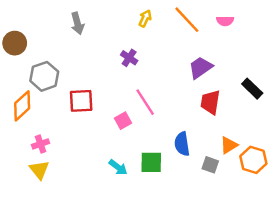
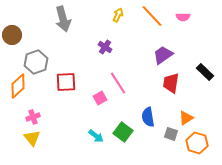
gray arrow: (77, 23) -> (63, 19), size x1.4
orange hexagon: (253, 160) -> (197, 143), moved
green square: (151, 162) -> (123, 132), turned 36

